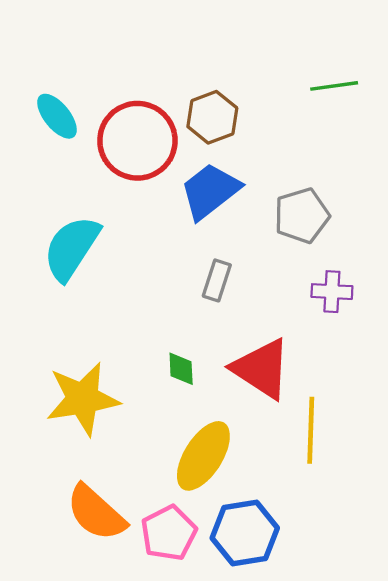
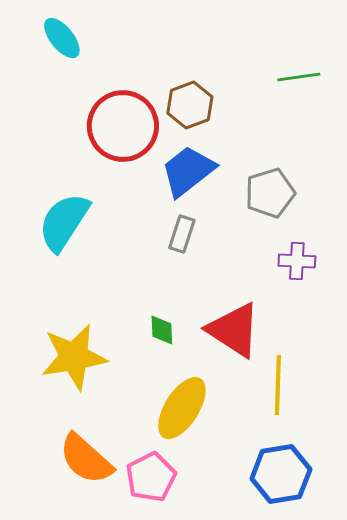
cyan ellipse: (57, 116) -> (62, 38), moved
gray rectangle: (217, 280) -> (182, 234), moved
blue hexagon: (245, 533) -> (281, 474), moved

